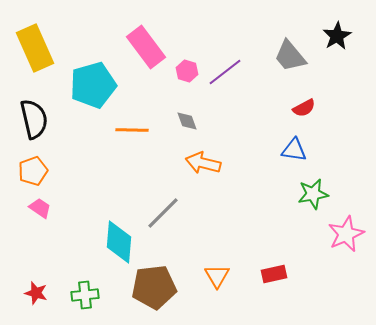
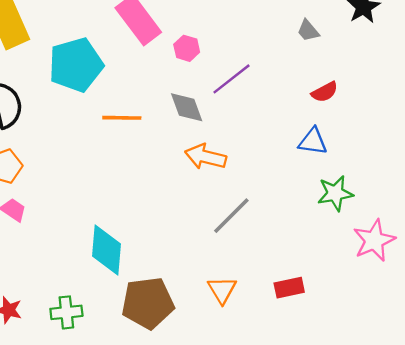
gray trapezoid: (290, 56) -> (308, 31), size x0.6
purple line: (225, 72) -> (231, 79), moved
gray diamond: (187, 121) -> (187, 107), size x1.4
gray line: (163, 213) -> (231, 216), moved

